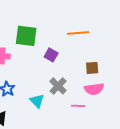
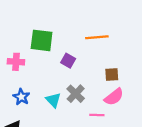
pink semicircle: (94, 89) -> (114, 97), turned -30
cyan triangle: (37, 101) -> (53, 100), moved

